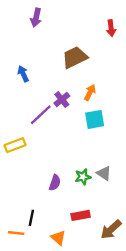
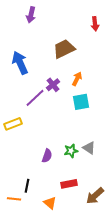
blue arrow: (23, 74) -> (20, 63), size x1.6

